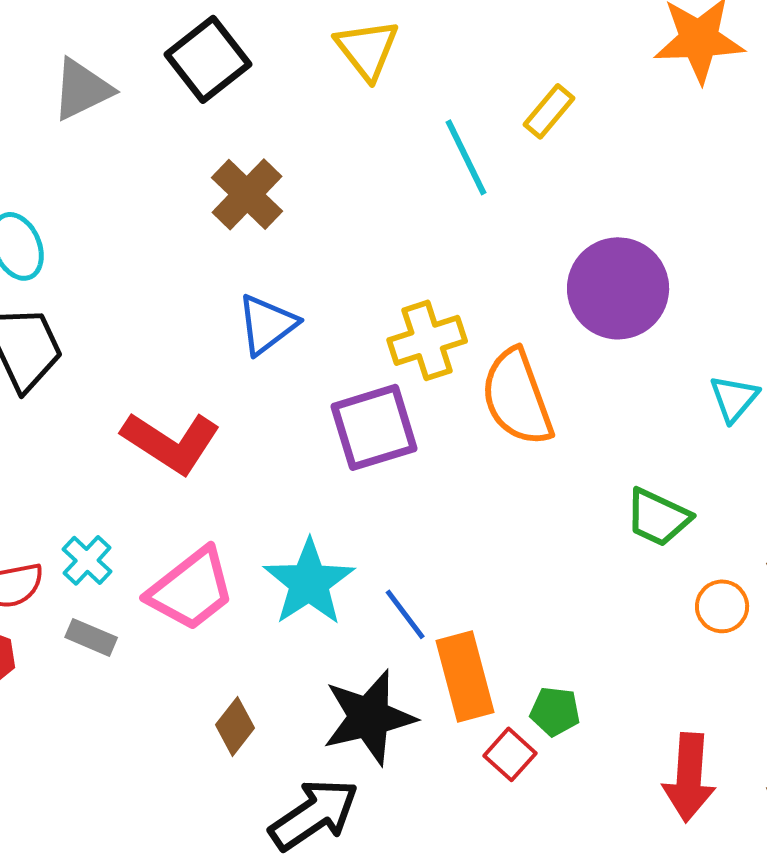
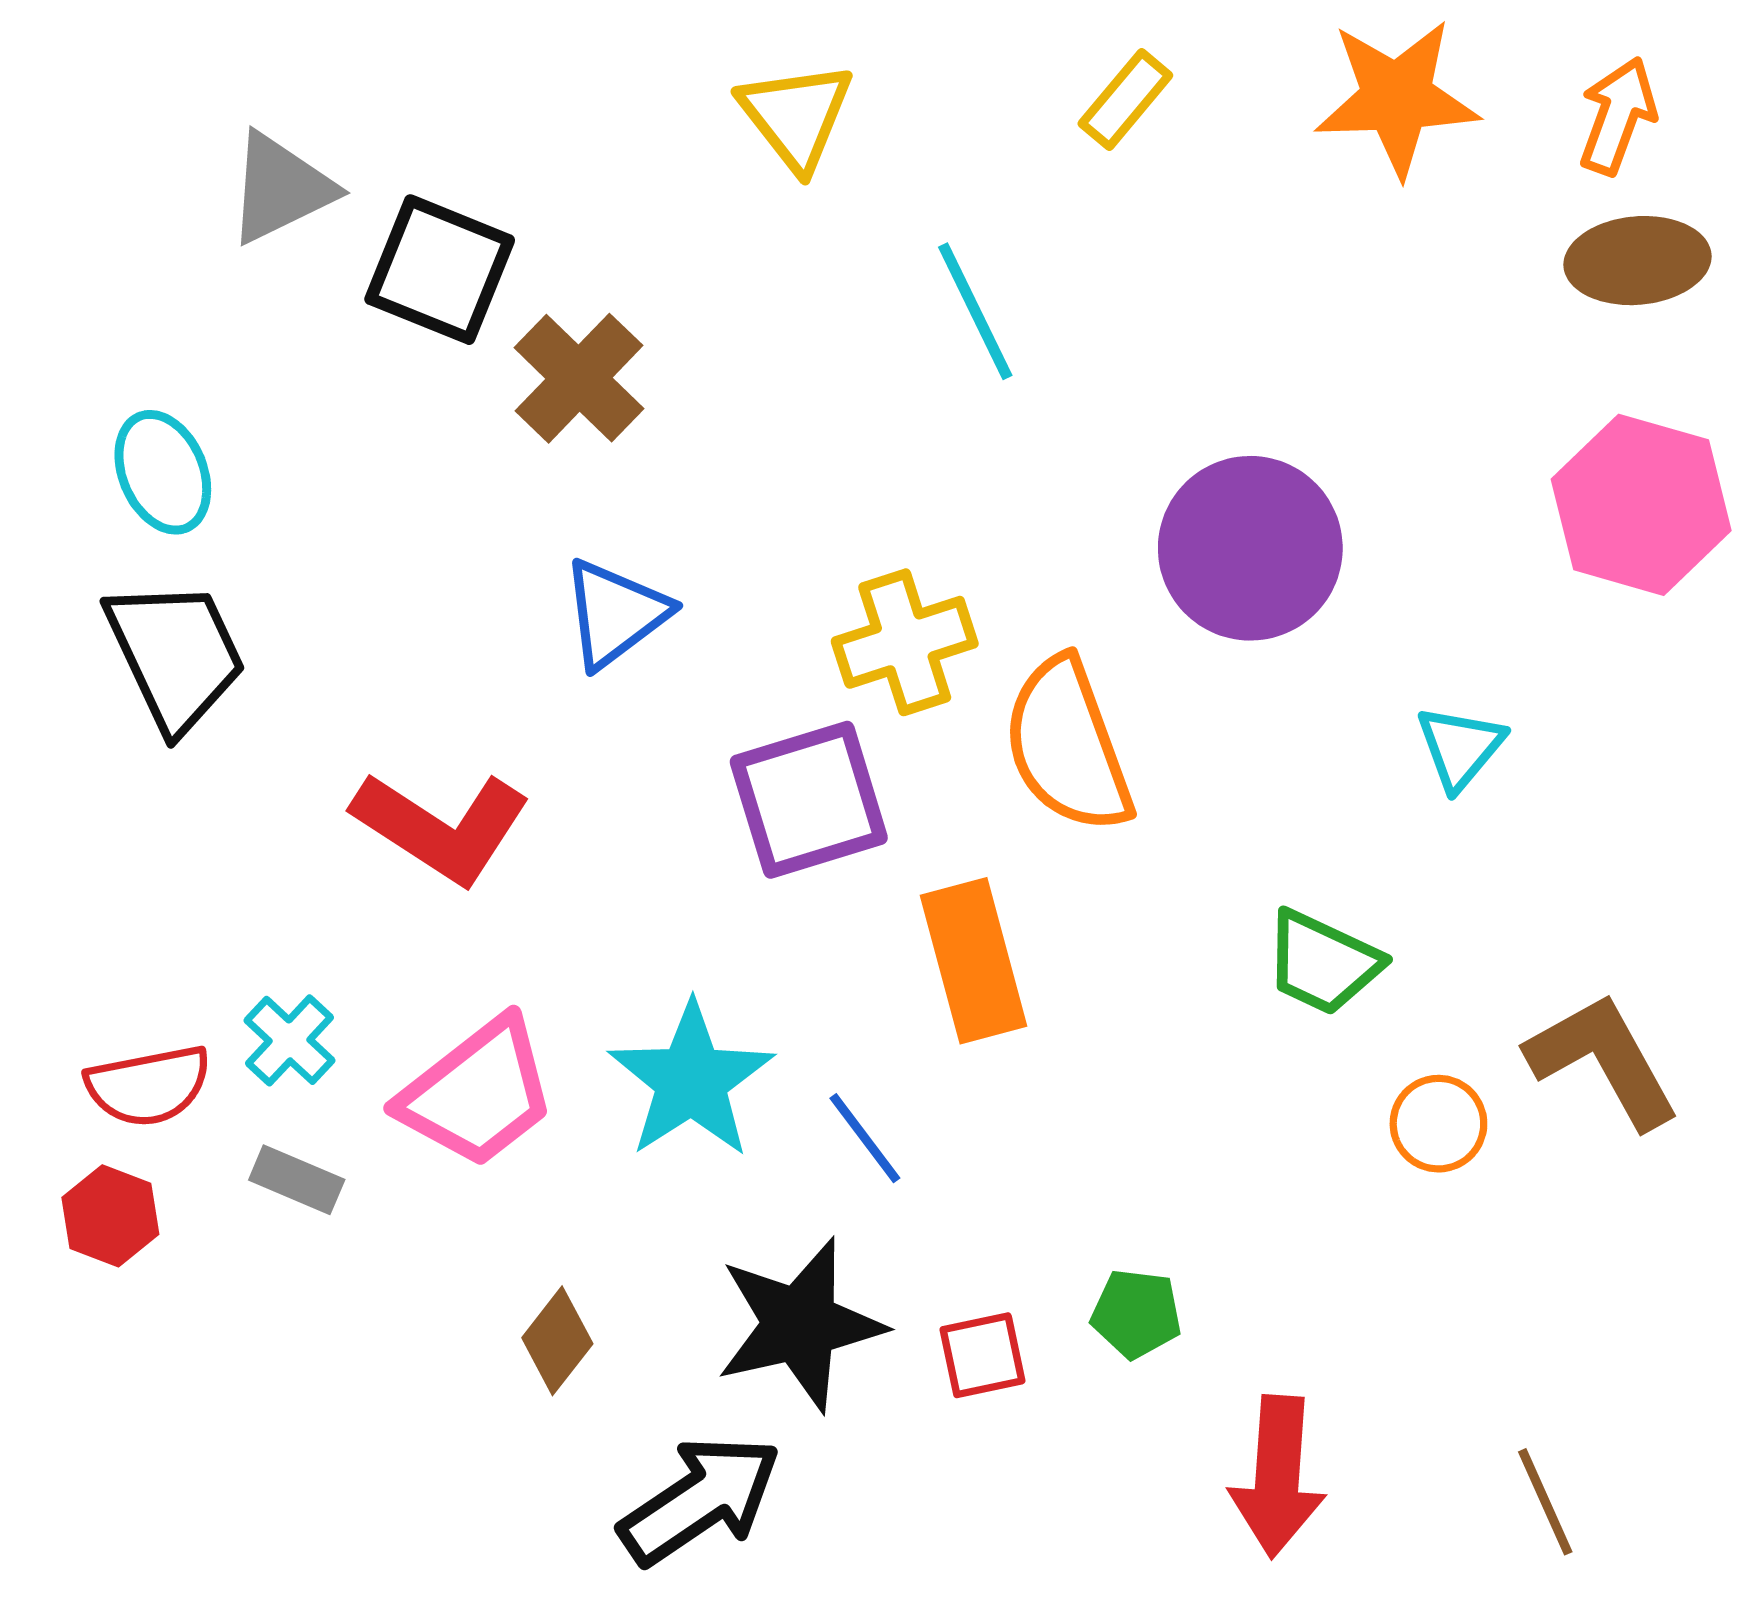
black square: (208, 59) -> (440, 270), moved, turned -30
yellow rectangle: (549, 111) -> (1125, 100), moved
orange rectangle: (465, 676) -> (973, 961), moved
red square: (510, 754) -> (982, 1355), moved, turned 36
red arrow: (689, 777) -> (1277, 1476), moved

